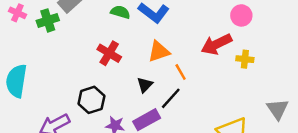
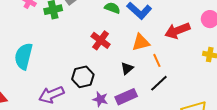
red arrow: (216, 44) -> (177, 31), moved
black line: (171, 98) -> (159, 83), moved

